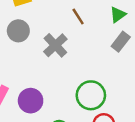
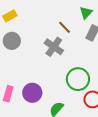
brown line: (78, 17) -> (65, 27), moved
gray cross: (55, 45) -> (54, 47), moved

